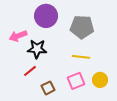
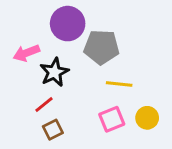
gray pentagon: (82, 27) -> (101, 47), moved
black star: (37, 49) -> (54, 72), turned -30
brown square: (48, 88) -> (53, 130), moved

